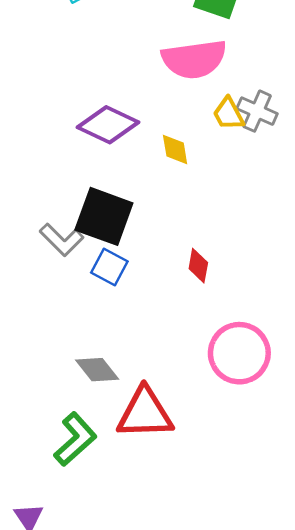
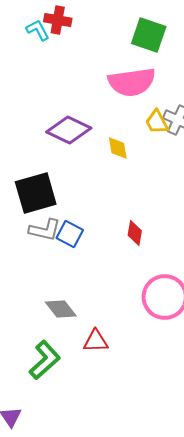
black square: (104, 216) -> (36, 193), moved, turned -36
gray L-shape: (62, 240) -> (45, 230), moved, turned -32
red triangle: (145, 413) -> (96, 341), size x0.6

